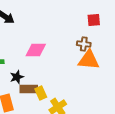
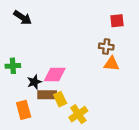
pink diamond: (36, 50) -> (55, 74), moved
orange triangle: (89, 60) -> (112, 64), size x0.7

